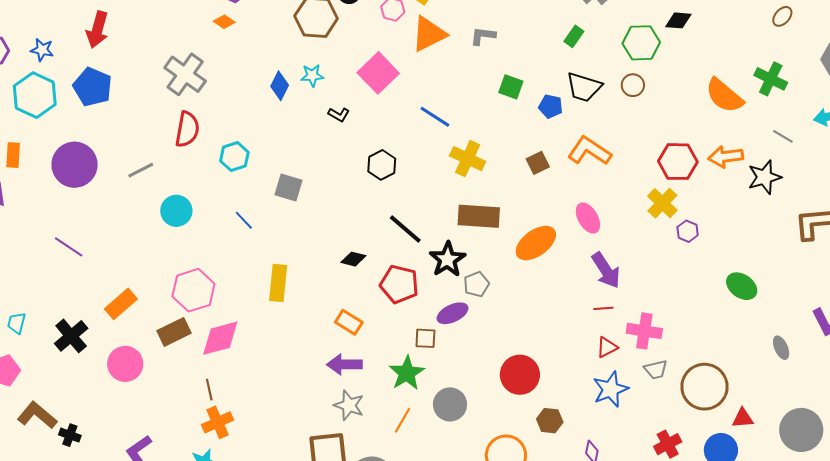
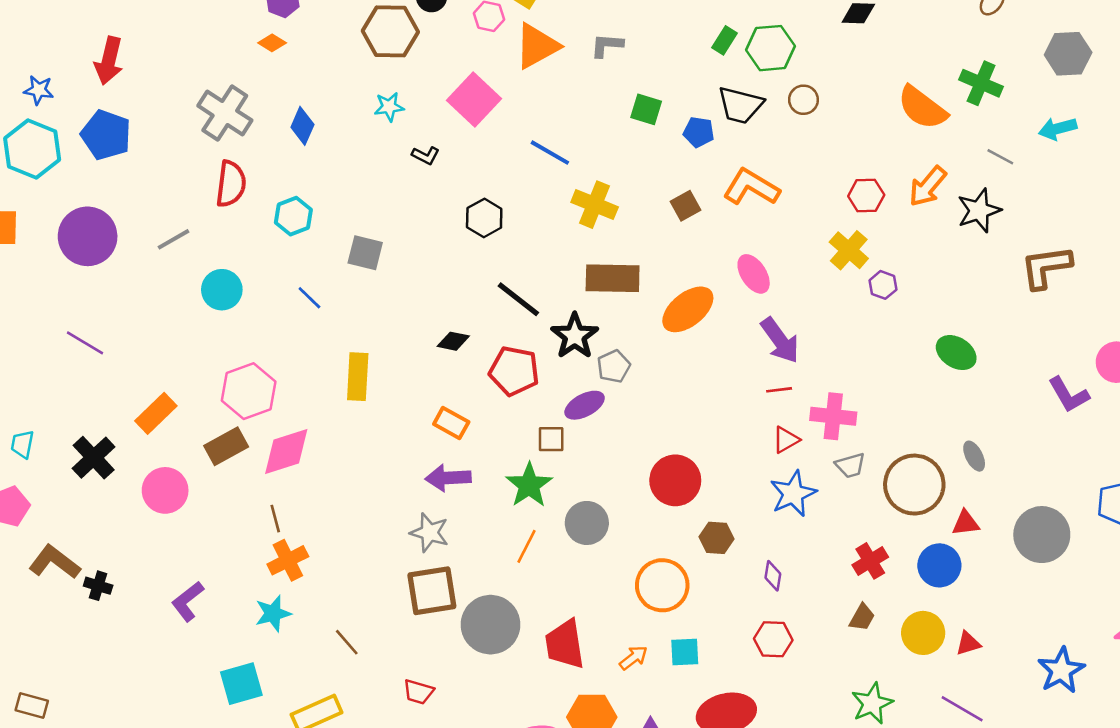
green hexagon: (641, 43) -> (771, 48), moved
blue diamond: (280, 86) -> (302, 126), moved
orange arrow: (726, 157) -> (928, 186), turned -40
red hexagon: (678, 162) -> (866, 196), size x0.7
gray ellipse: (781, 348) -> (974, 456), moved
gray star: (349, 405) -> (429, 533), moved

